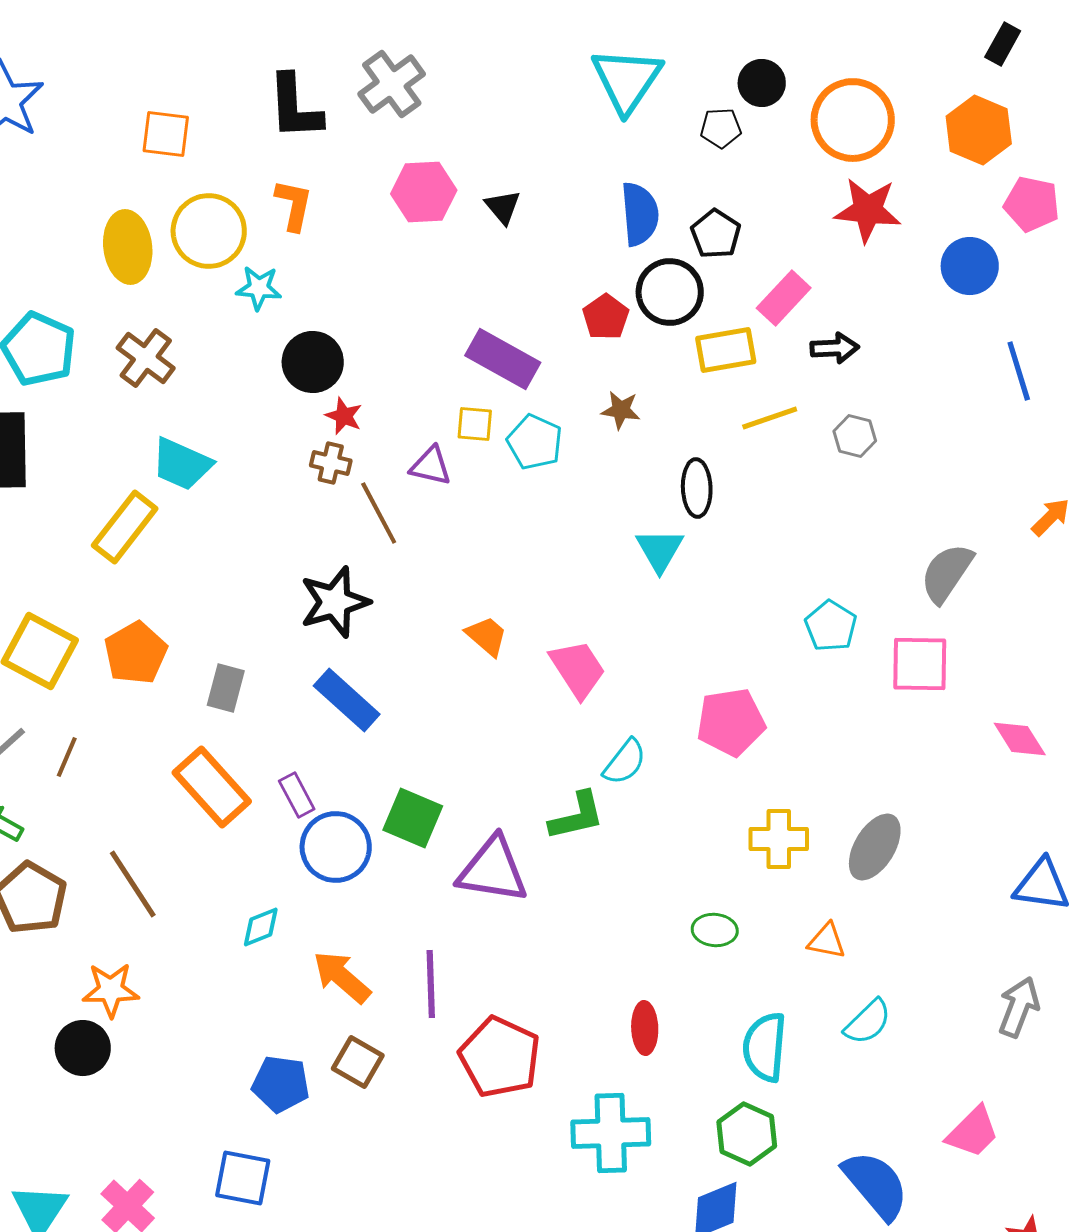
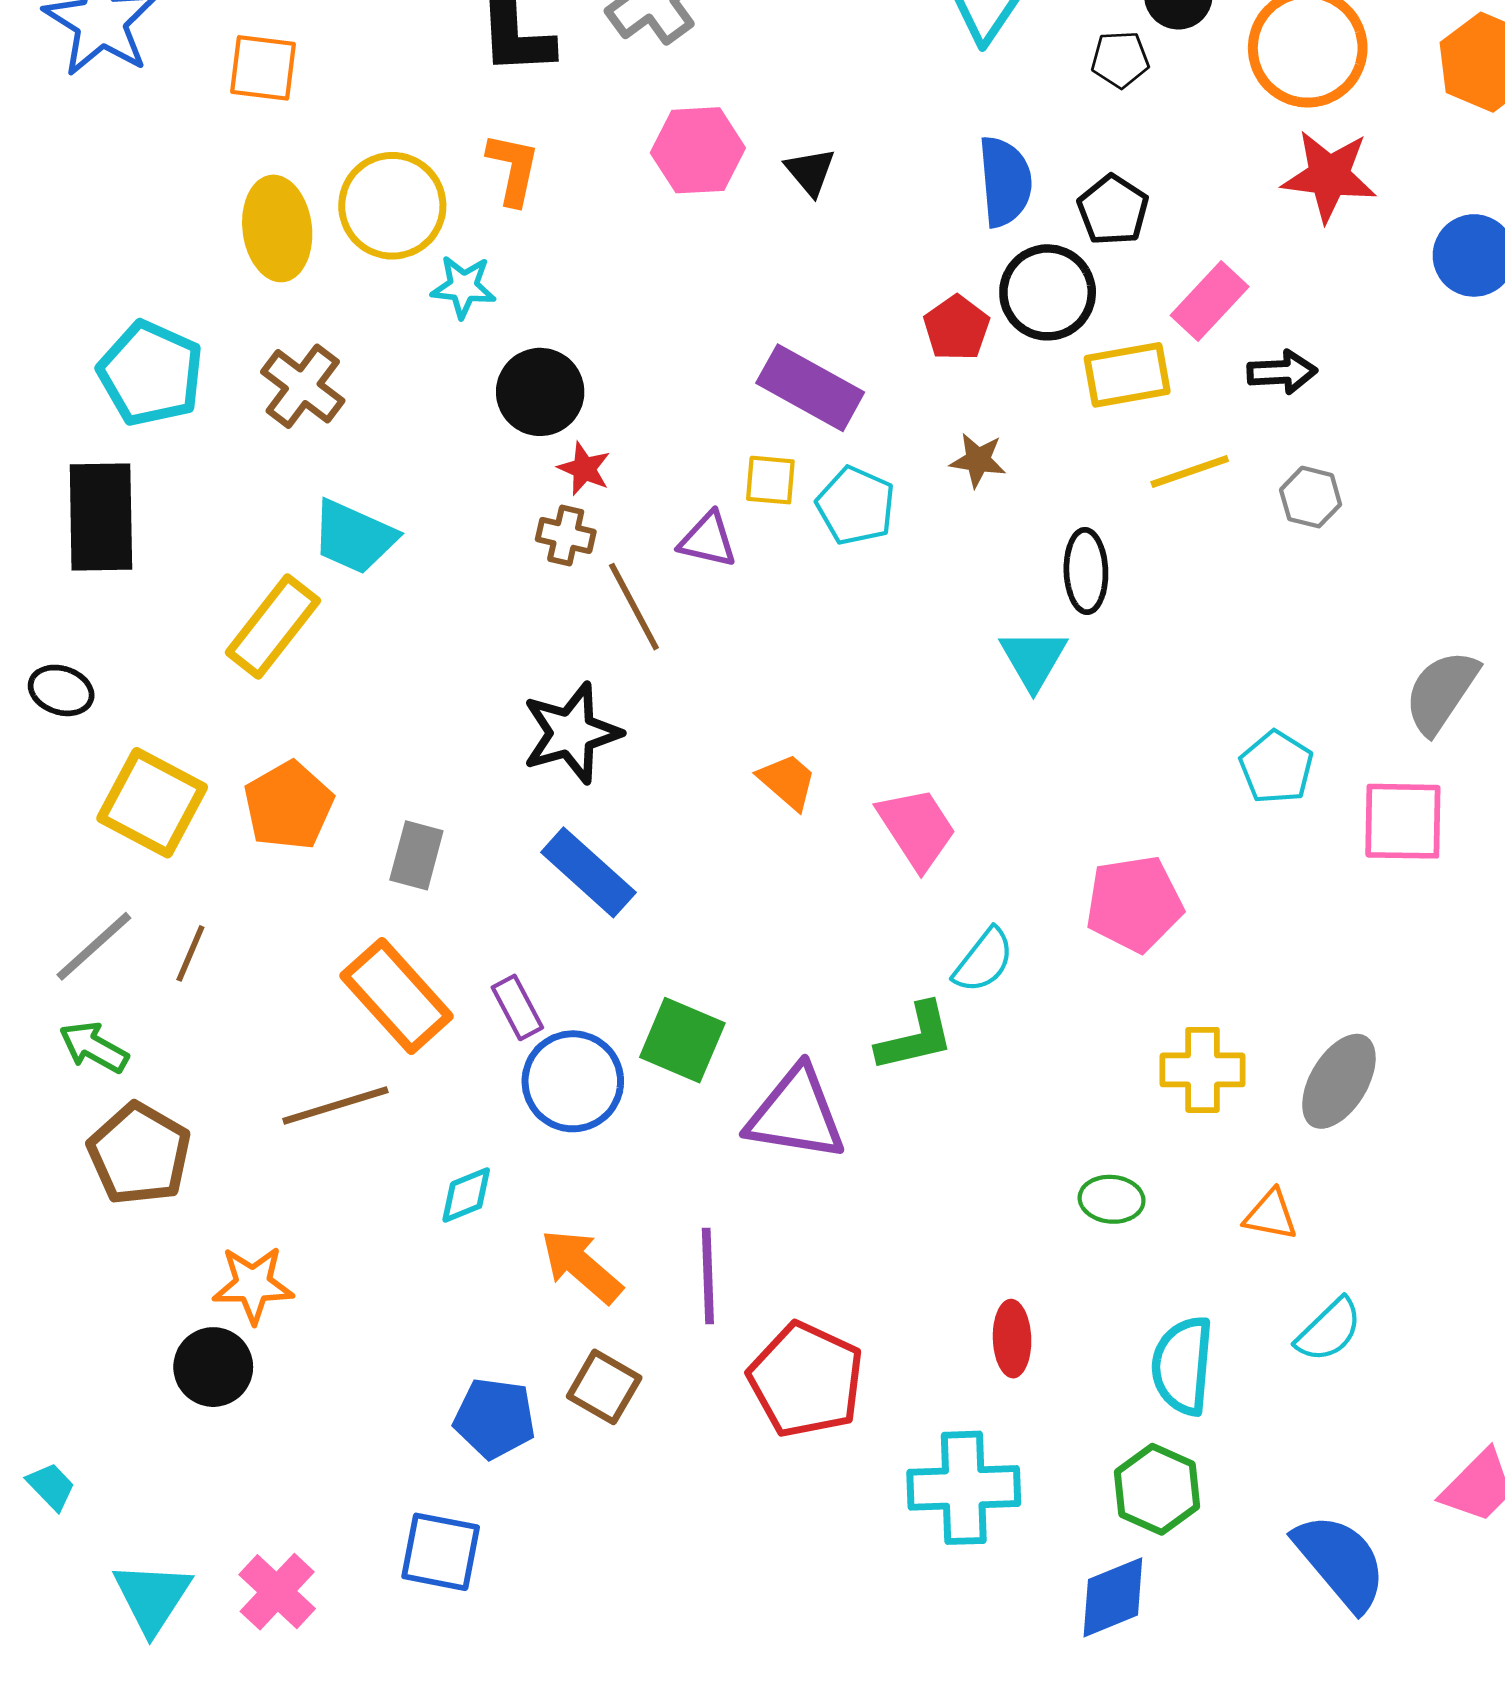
orange square: (166, 134) -> (263, 68), moved
brown line: (133, 884) -> (335, 1105), moved, turned -74

